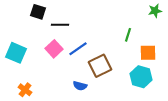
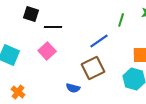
green line: (128, 35) -> (121, 20), moved
blue line: (78, 49) -> (99, 41), moved

